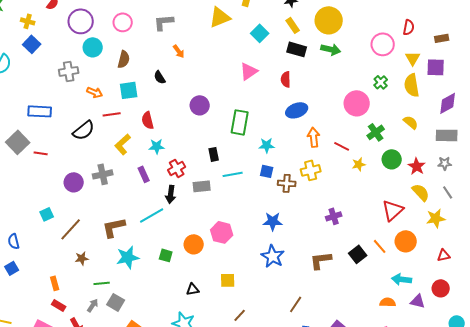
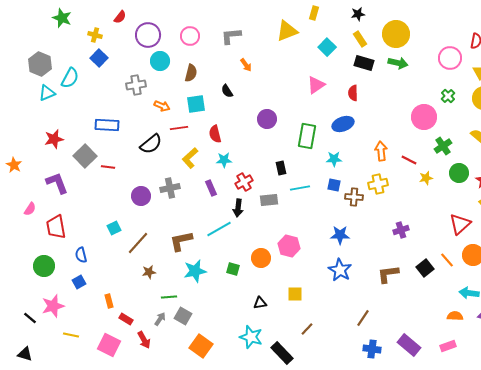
blue ellipse: (297, 110) -> (343, 124), moved
orange rectangle: (55, 283) -> (109, 301), moved

